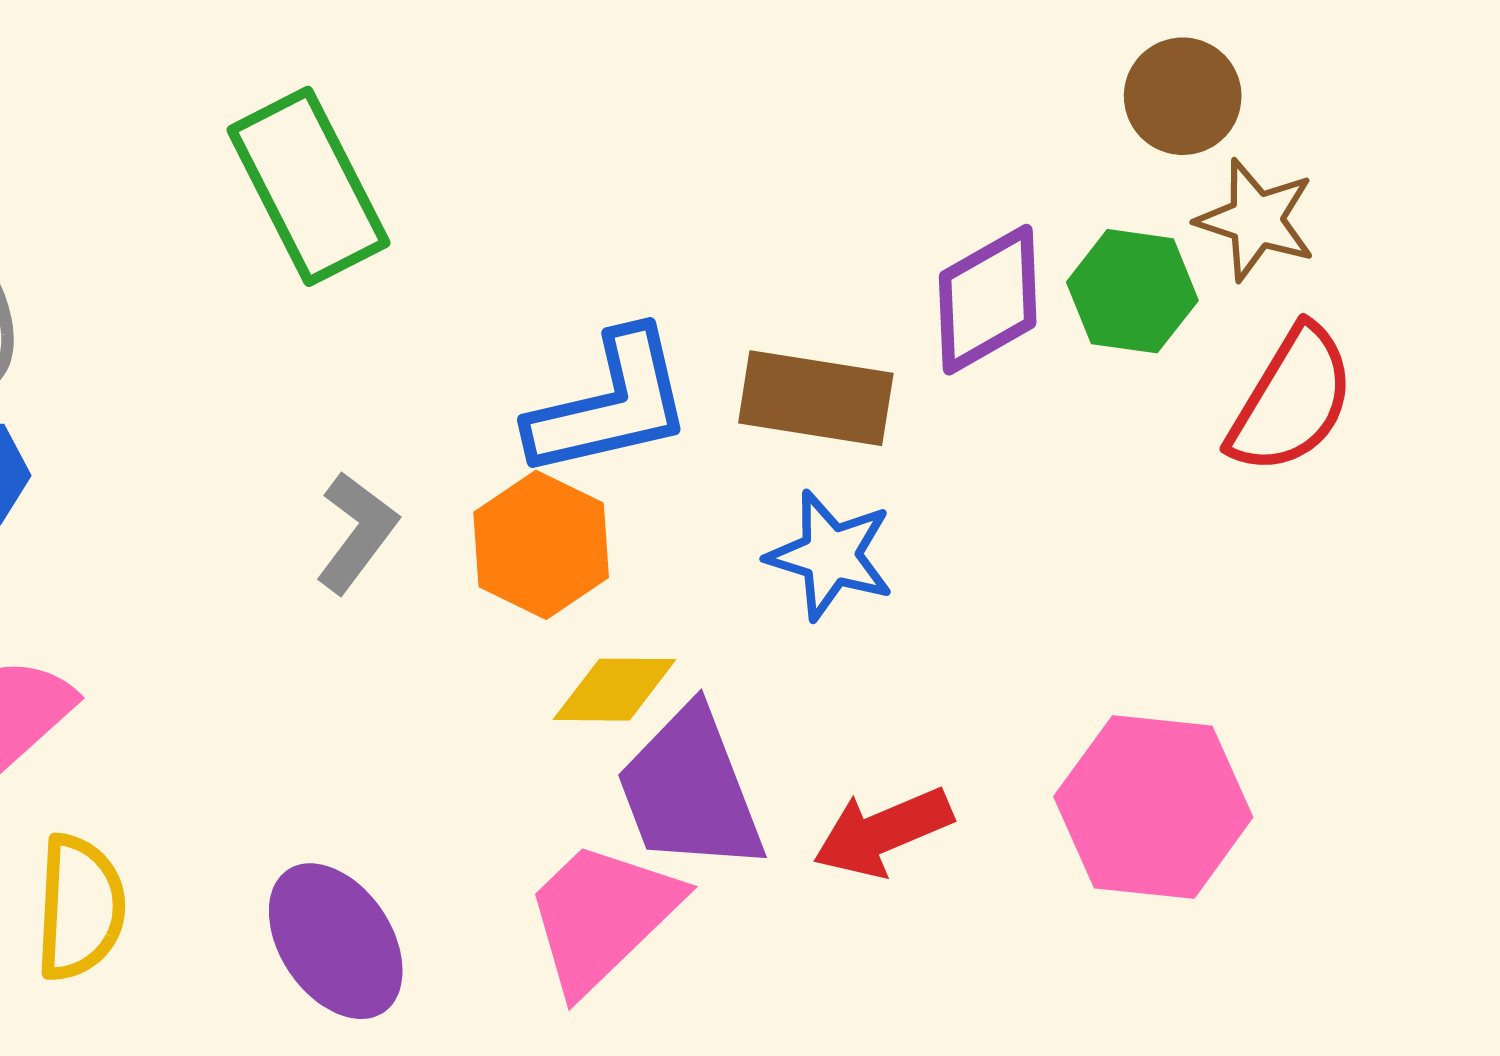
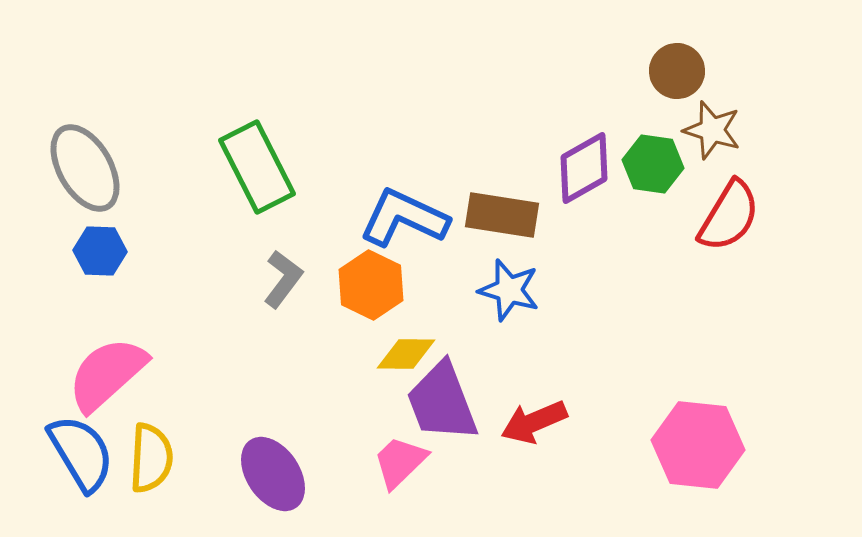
green rectangle: (308, 186) -> (257, 167), moved
blue L-shape: (610, 404) -> (404, 218), turned -142
pink hexagon: (1153, 807) -> (698, 445), moved
pink trapezoid: (602, 916) -> (400, 462), size x0.7

